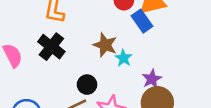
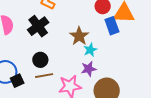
purple star: (152, 79) -> (89, 69), moved
black circle: (87, 85) -> (40, 60), moved

